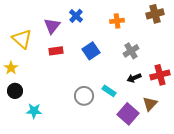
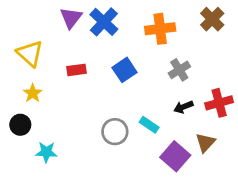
brown cross: (155, 14) -> (212, 19), turned -30
blue cross: (76, 16) -> (104, 22), size x1.5
orange cross: (117, 21) -> (160, 29), size x1.5
purple triangle: (52, 26) -> (71, 18), moved
yellow star: (11, 68) -> (33, 93), moved

